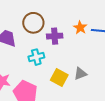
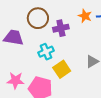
yellow square: (59, 77) -> (62, 69), moved, turned 36

